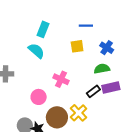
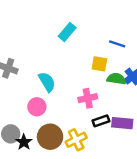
cyan semicircle: (36, 51) -> (47, 82), moved
green semicircle: (102, 69) -> (116, 79), moved
pink cross: (61, 79) -> (88, 98), moved, turned 35

